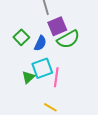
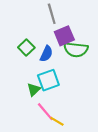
green semicircle: (68, 39) -> (76, 50), turned 35
pink line: (56, 77) -> (45, 112), moved, turned -48

